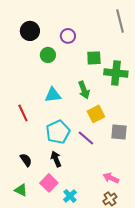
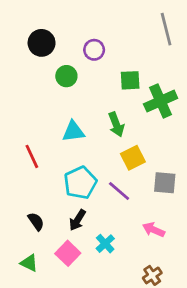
green cross: (116, 73) -> (161, 101), turned -30
black arrow: (56, 159) -> (78, 220), turned -126
pink arrow: (111, 178) -> (154, 230), moved
cyan cross: (70, 196) -> (105, 244), moved

